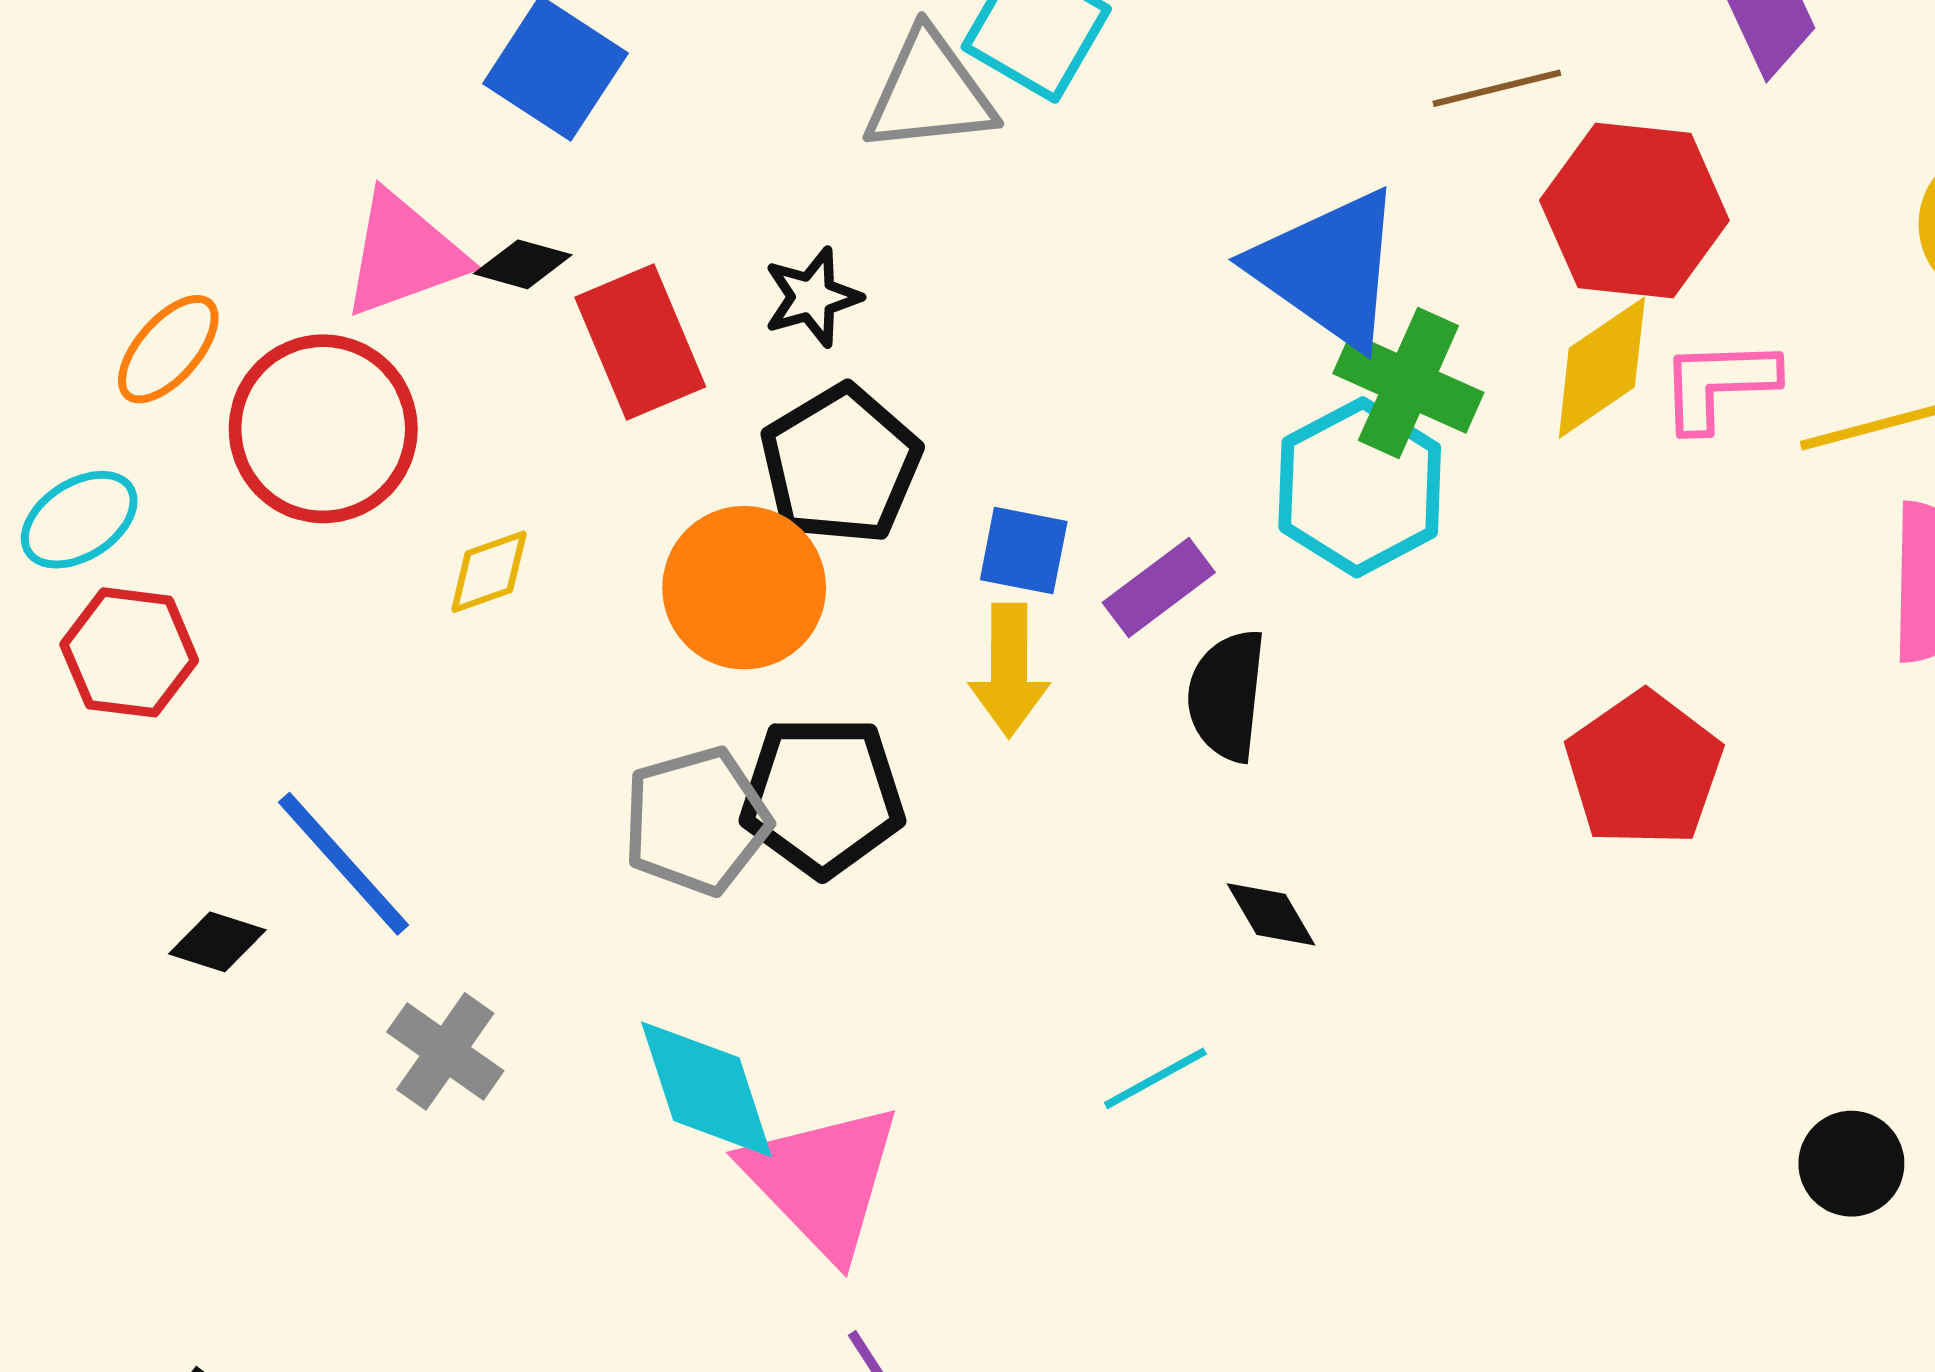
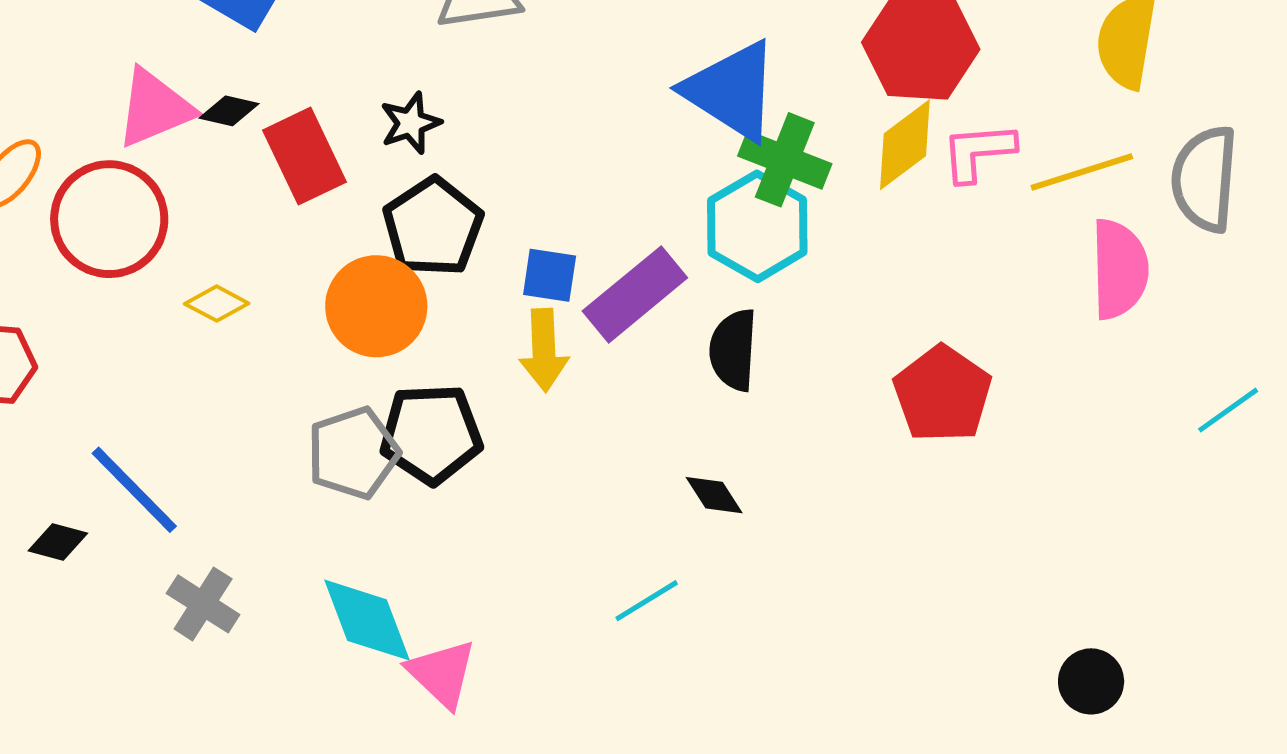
yellow diamond: (489, 572) -> (217, 304), turned 50
purple rectangle: (1159, 587) -> (635, 294), size x1.5
black semicircle: (1227, 695) -> (733, 350), moved
black circle: (1851, 1164) -> (1091, 681), moved
pink triangle: (822, 1180) -> (442, 673), size x0.7

